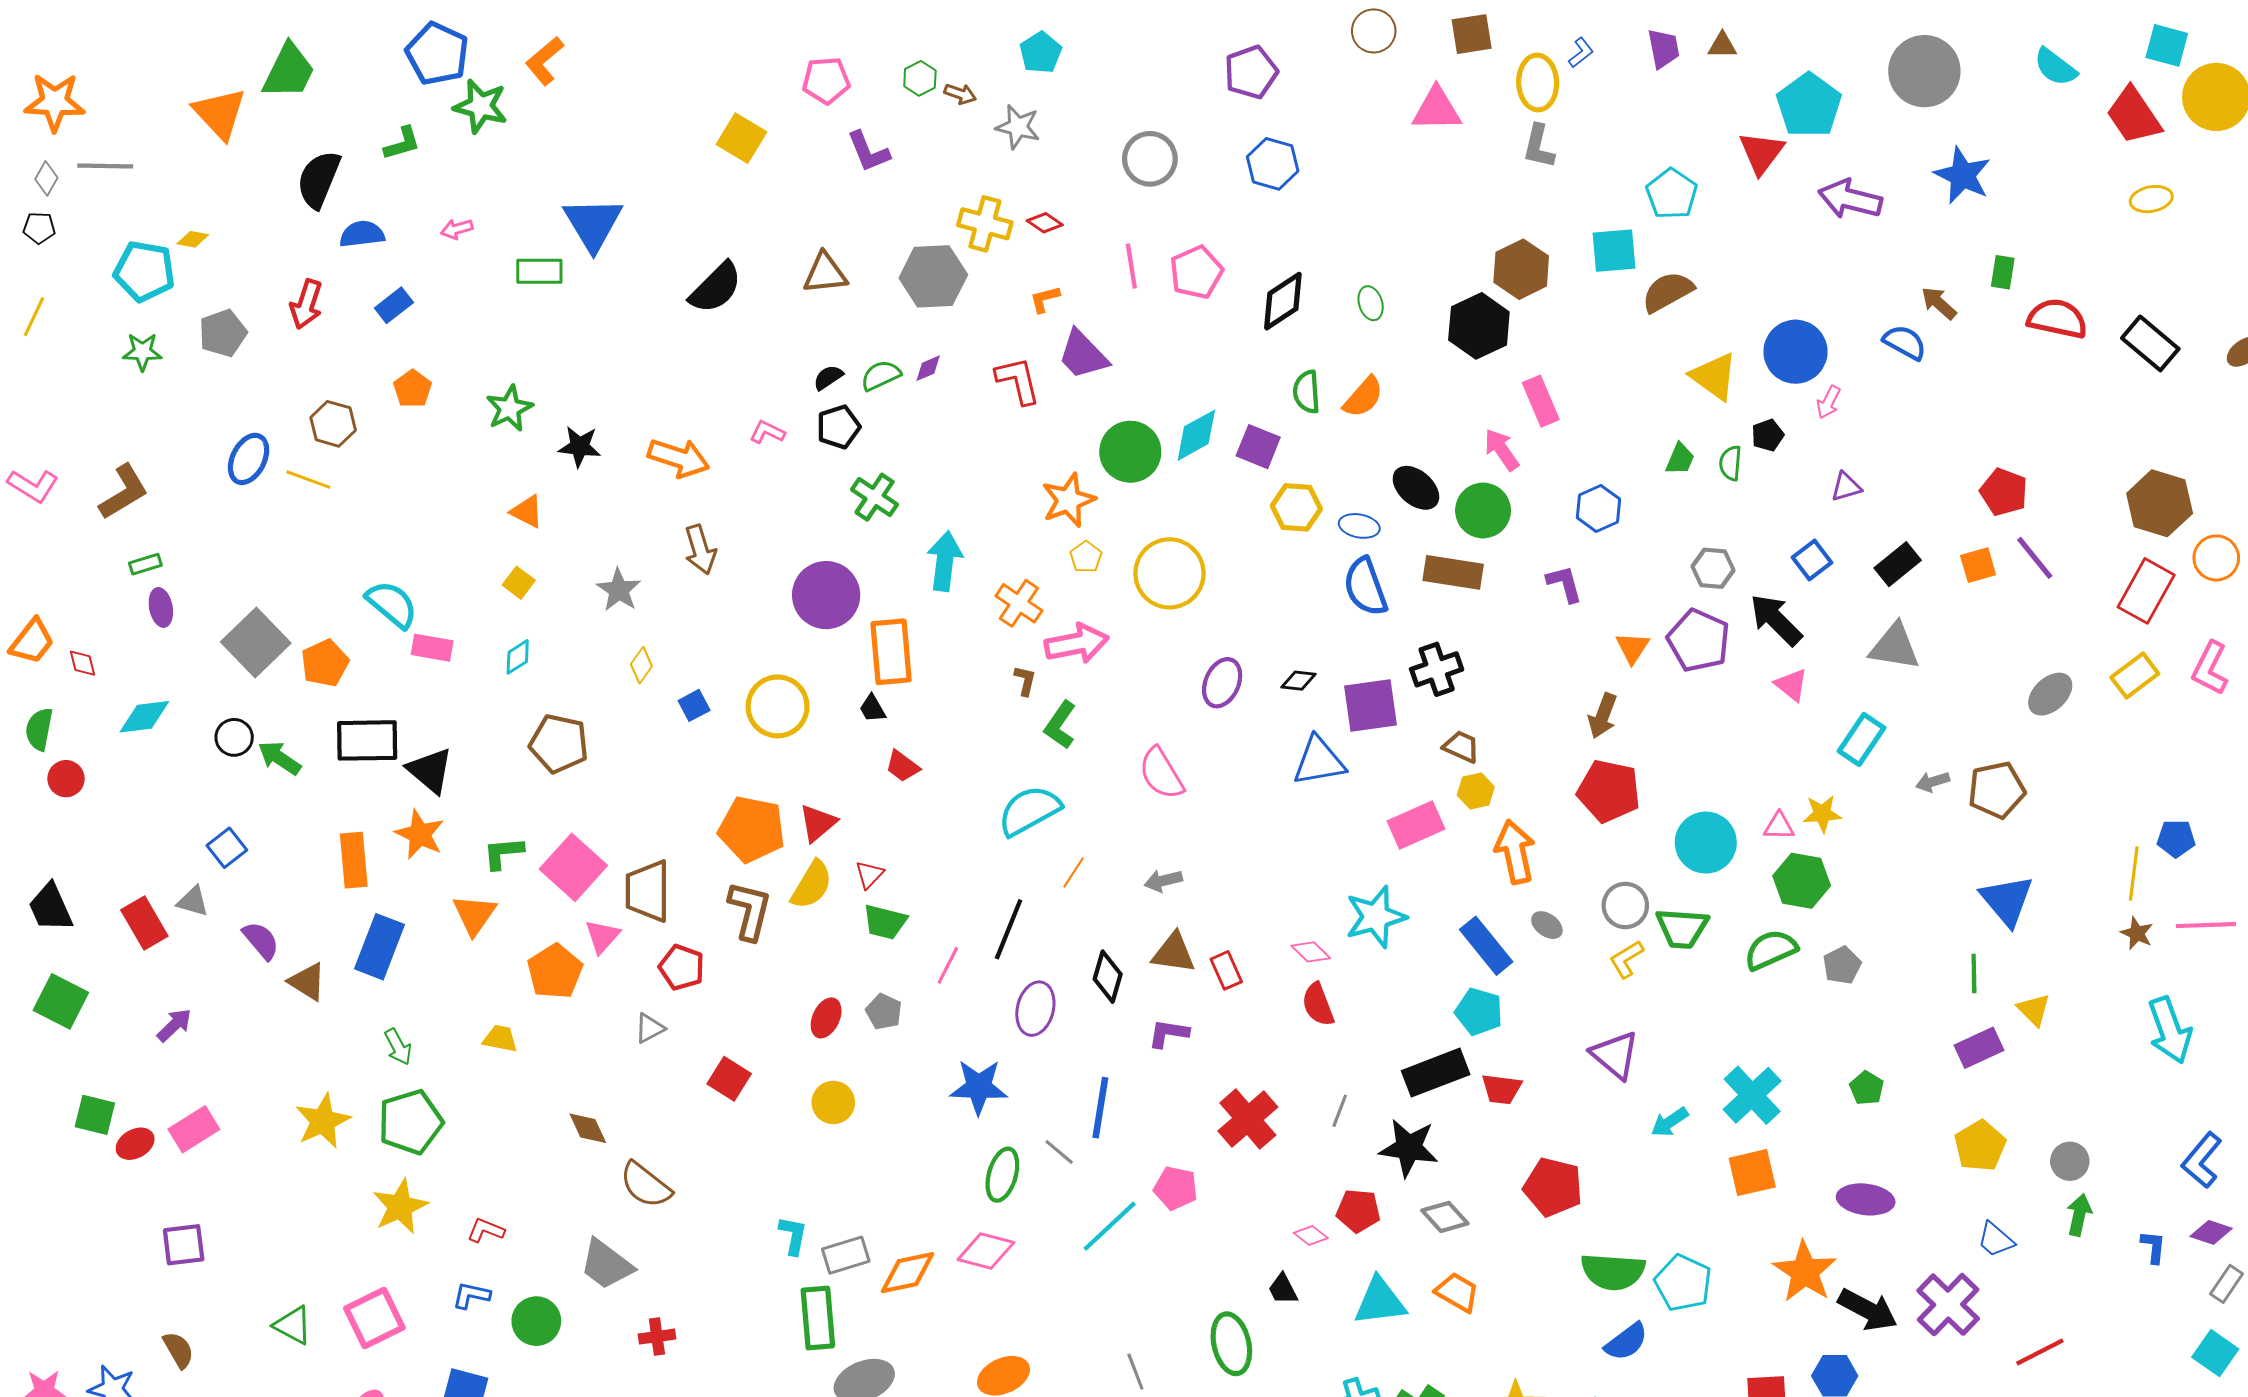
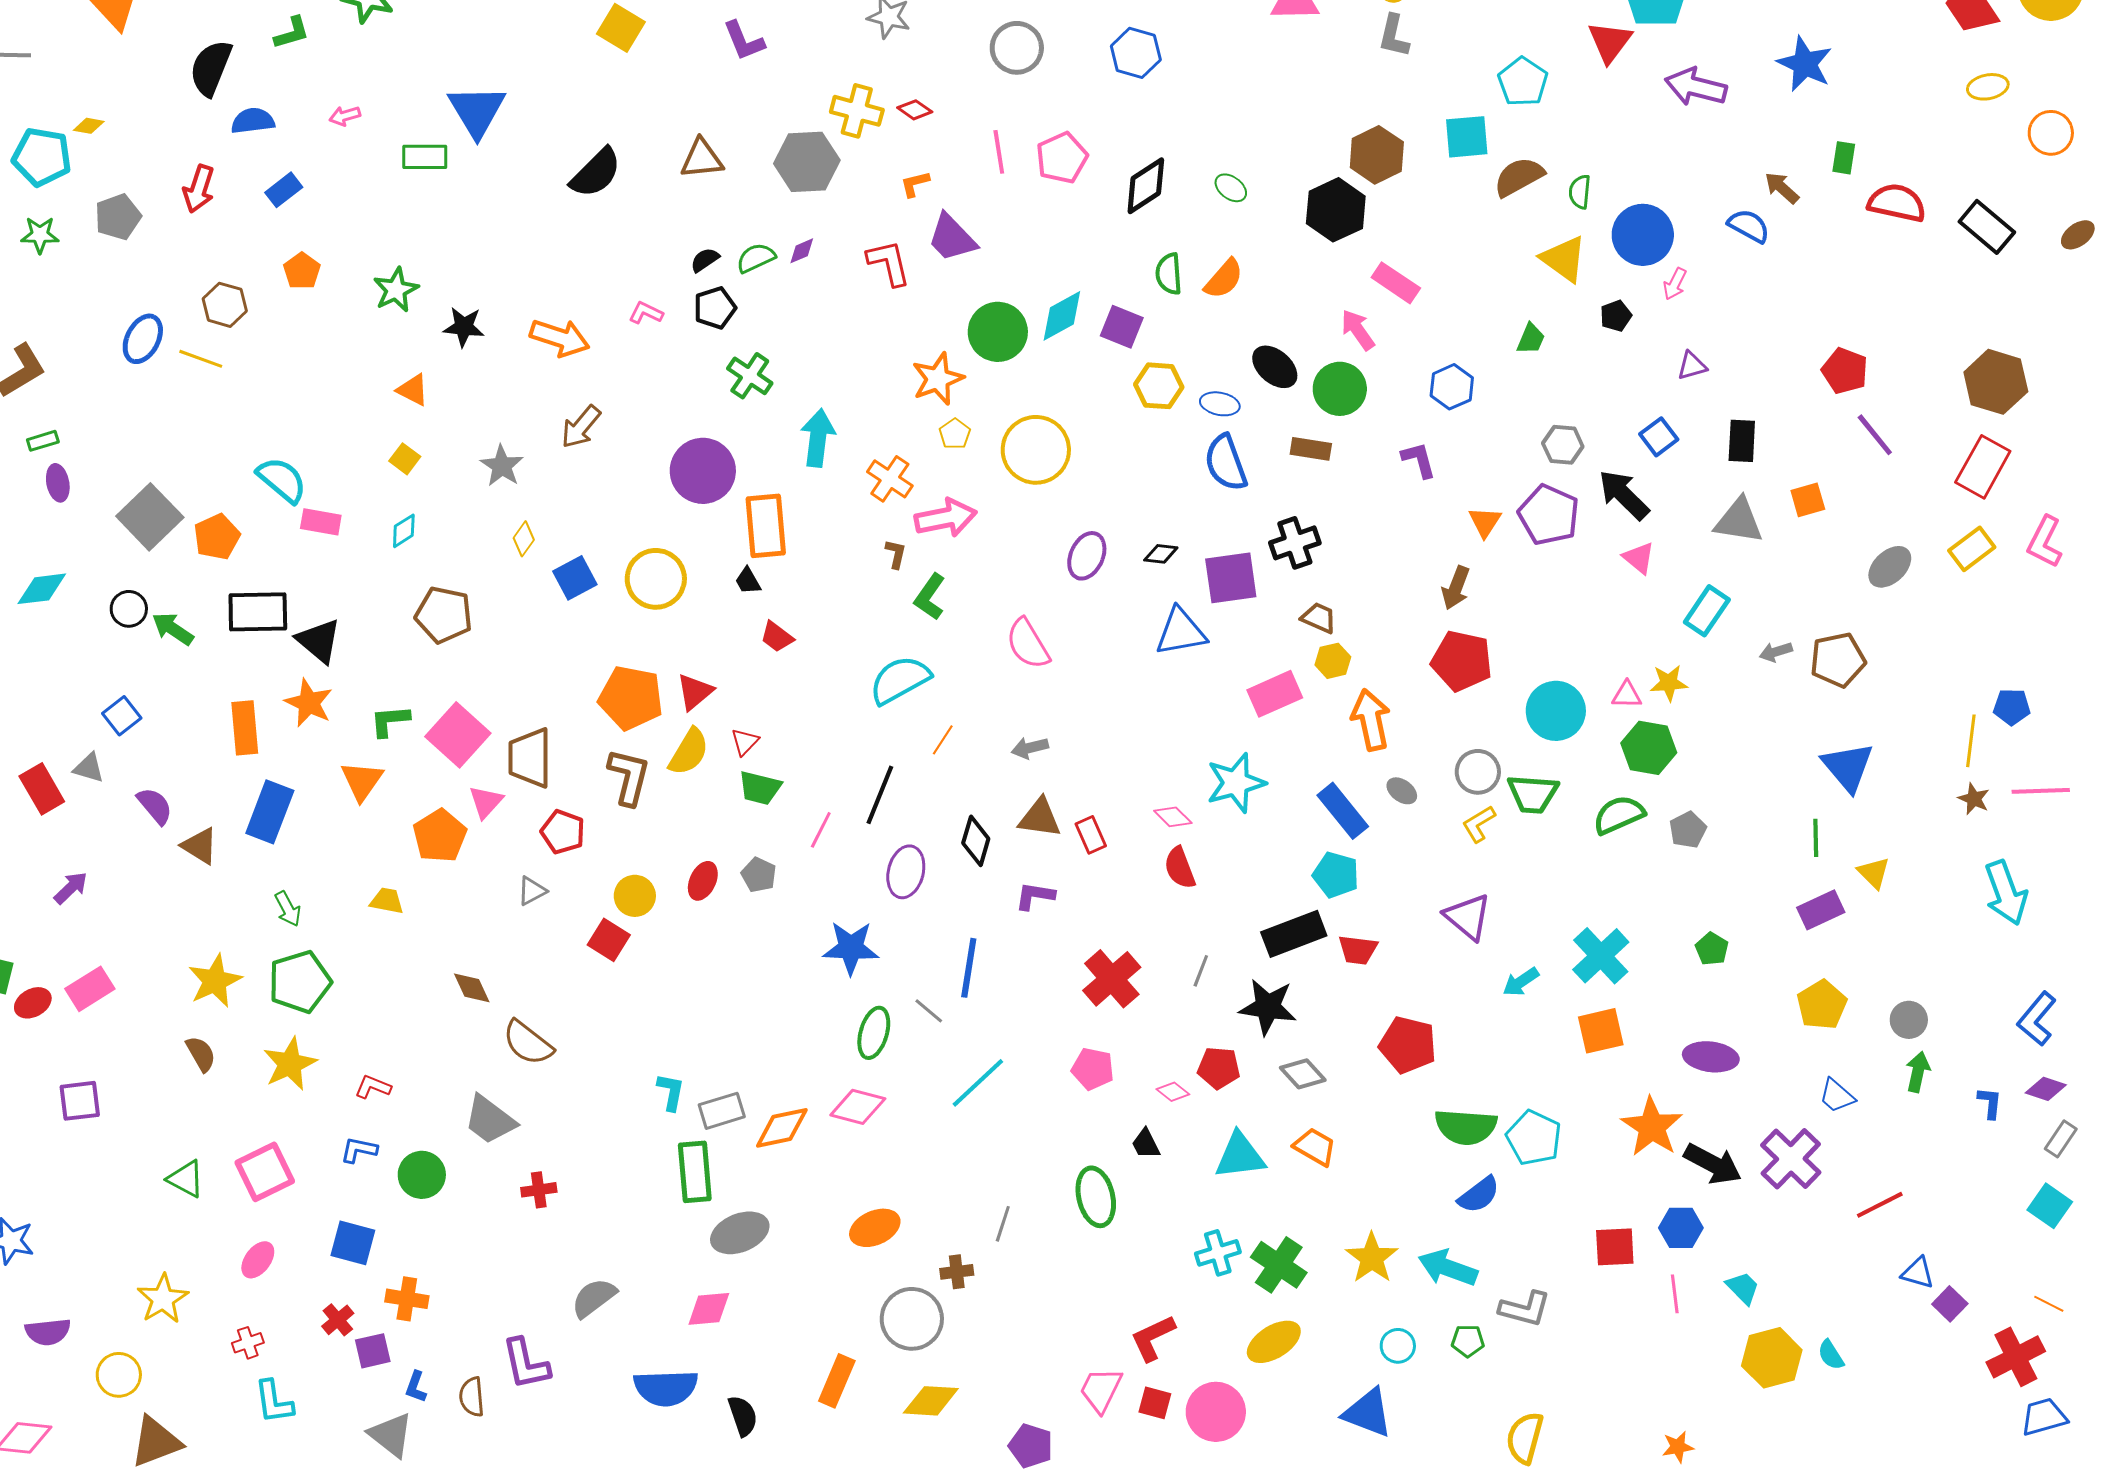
green ellipse: (1371, 303) -> (1231, 188), turned -36
pink rectangle: (1541, 401) -> (1396, 283), turned -33
green semicircle: (1731, 463) -> (1580, 192), moved
brown arrow: (700, 550) -> (581, 427), turned 57
orange circle: (2216, 558) -> (2051, 133), moved
black rectangle: (1898, 564) -> (1742, 441), turned -48
orange square: (1978, 565) -> (1808, 500), moved
brown rectangle: (1453, 572) -> (1311, 449), size x0.7
blue square: (694, 705) -> (575, 578), size x1.4
yellow circle: (833, 1102) -> (635, 896), moved
pink pentagon: (1176, 1188) -> (1093, 1069), moved
brown semicircle: (178, 1350) -> (201, 1054), moved
gray line: (1135, 1372) -> (1003, 1224), turned 39

